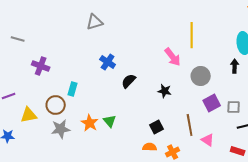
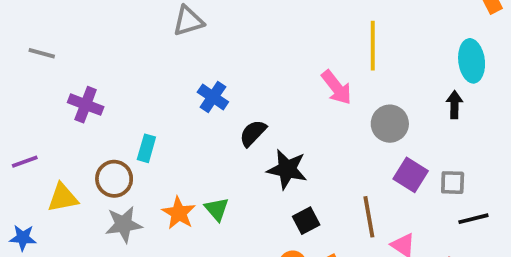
black star: (165, 91) -> (287, 169), moved, size x1.5
purple square: (212, 103) -> (411, 175), turned -30

